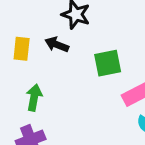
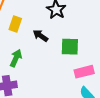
black arrow: (57, 45) -> (40, 36), moved

